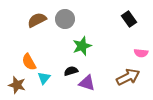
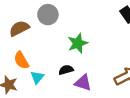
gray circle: (65, 19) -> (48, 15), moved
brown semicircle: (37, 20) -> (19, 28), moved

